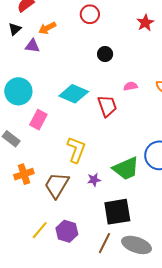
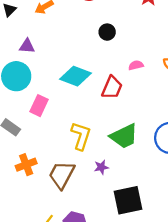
purple triangle: (32, 46) -> (27, 46), moved
red trapezoid: (107, 106) -> (112, 88), turned 45
green trapezoid: (126, 168) -> (124, 136), moved

